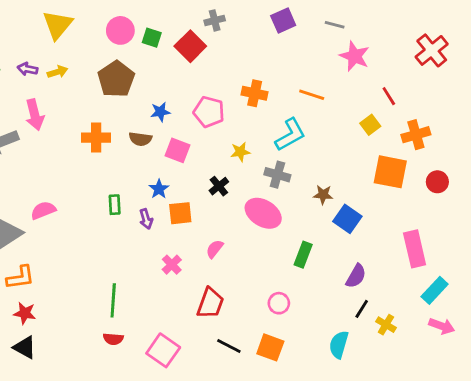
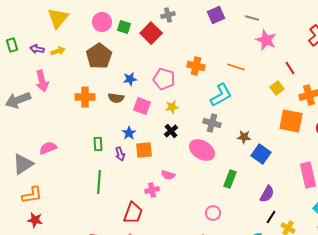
yellow star: (240, 152) -> (172, 107), moved
pink semicircle: (215, 249) -> (168, 175), turned -112
pink cross: (172, 265) -> (152, 190), moved, turned 32
green line: (113, 300) -> (99, 182), moved
red trapezoid: (210, 303) -> (133, 213), moved

